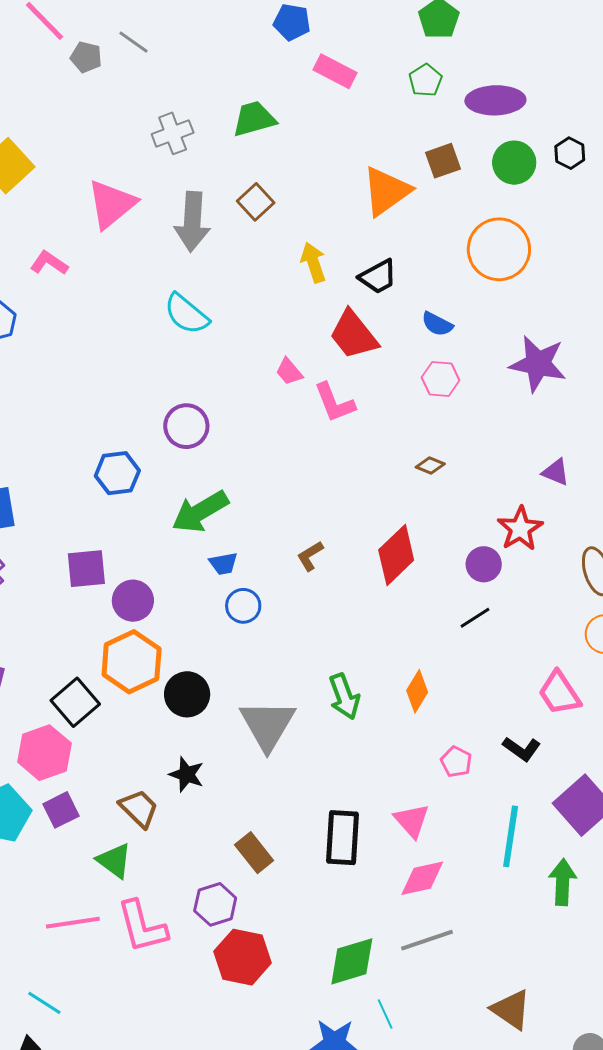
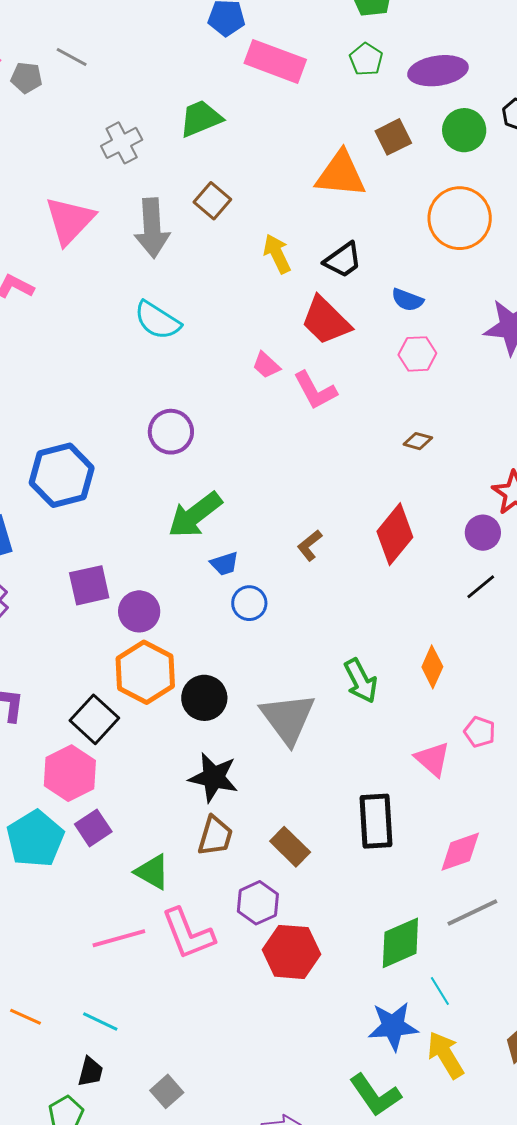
pink rectangle: (335, 71) -> (275, 61), size x1.4
orange triangle: (386, 191) -> (341, 174), turned 48
blue hexagon: (117, 473) -> (62, 475), moved, size x1.4
black star: (187, 774) -> (214, 777), size x1.4
brown trapezoid: (139, 809) -> (215, 836), moved, turned 69
pink triangle: (412, 821) -> (433, 759), moved

